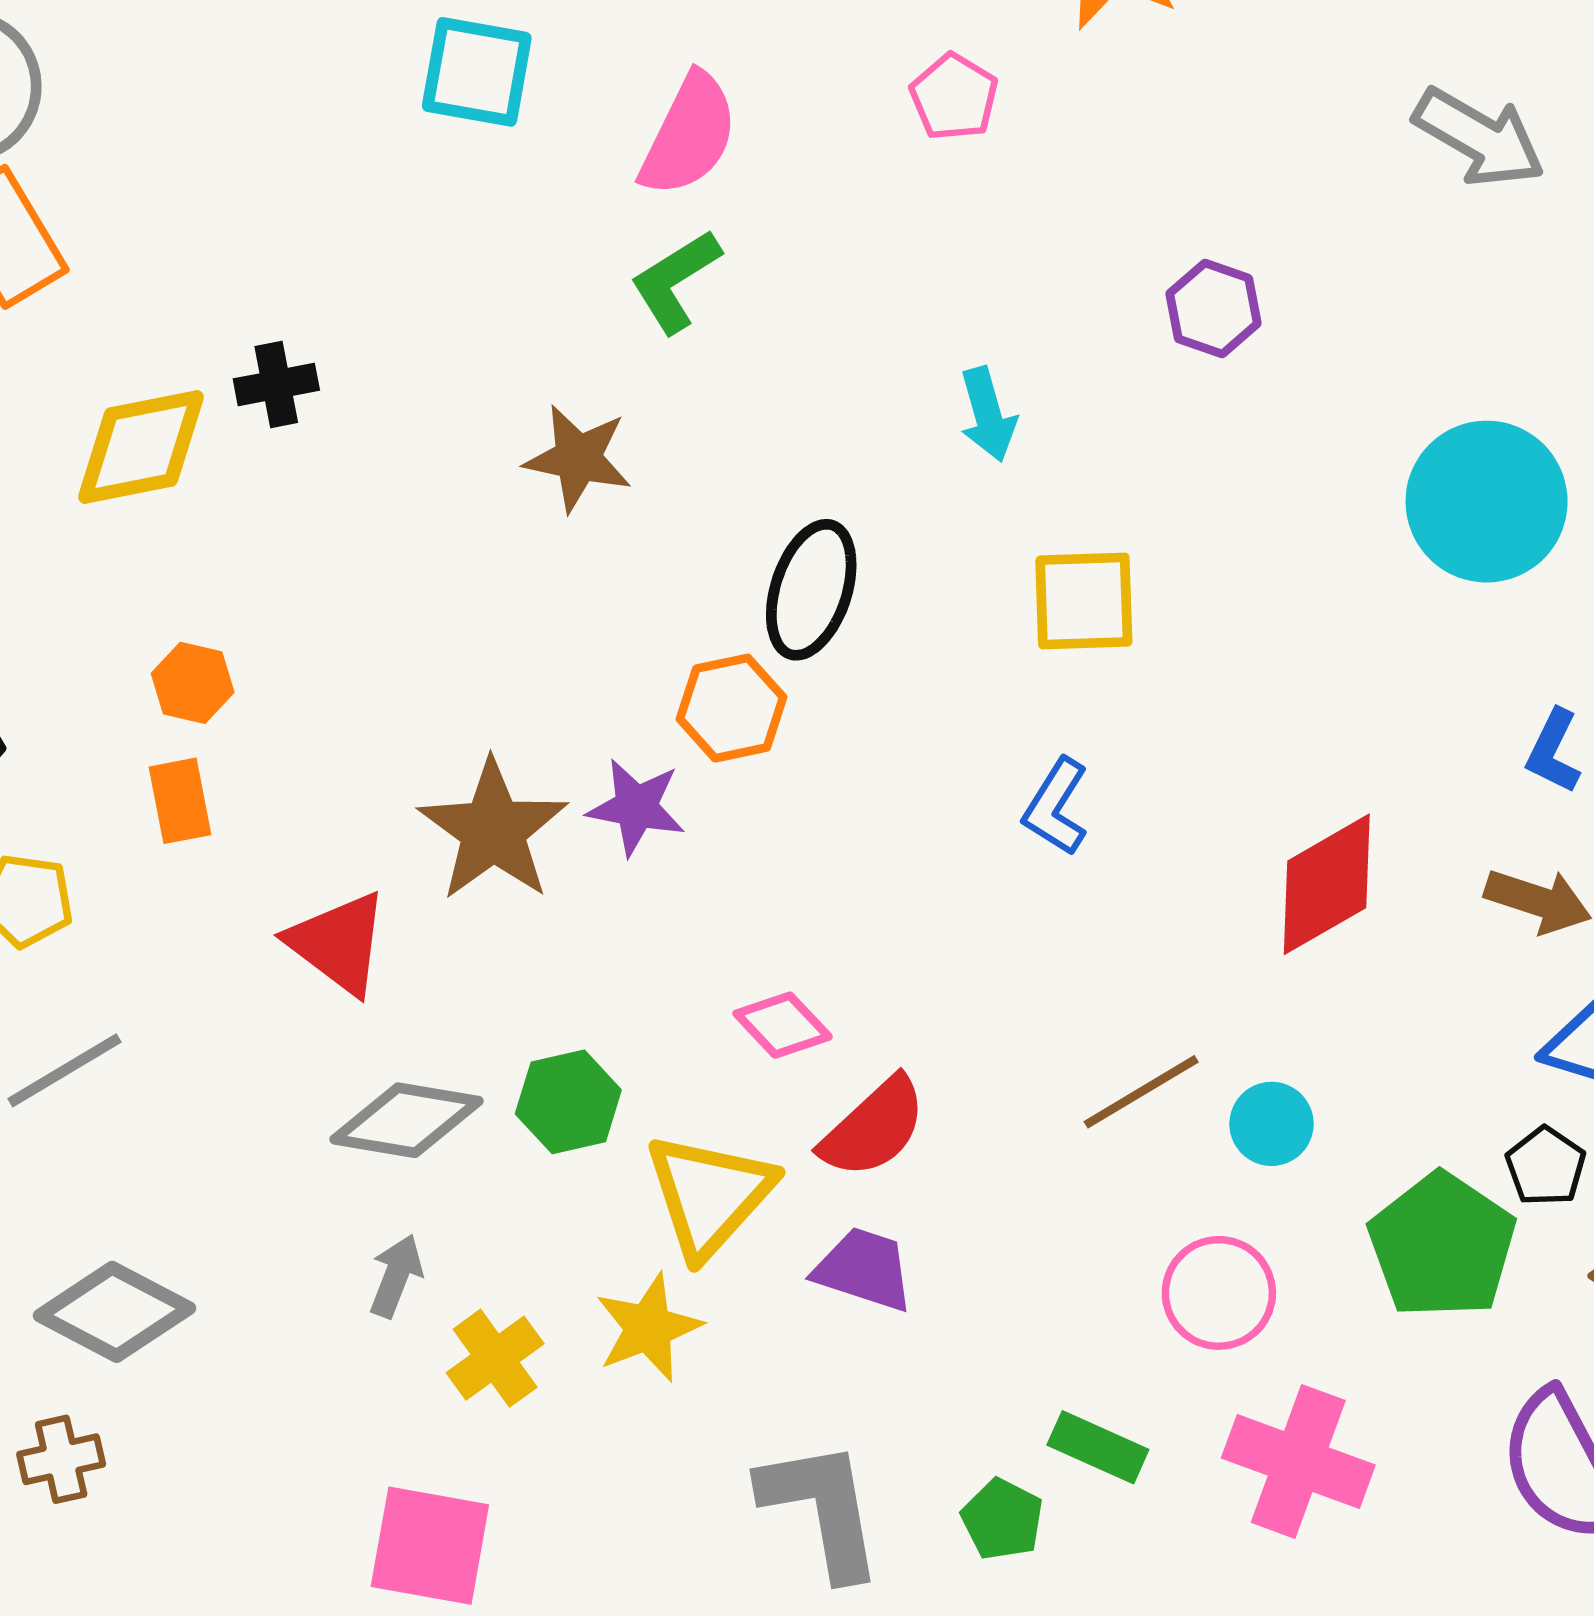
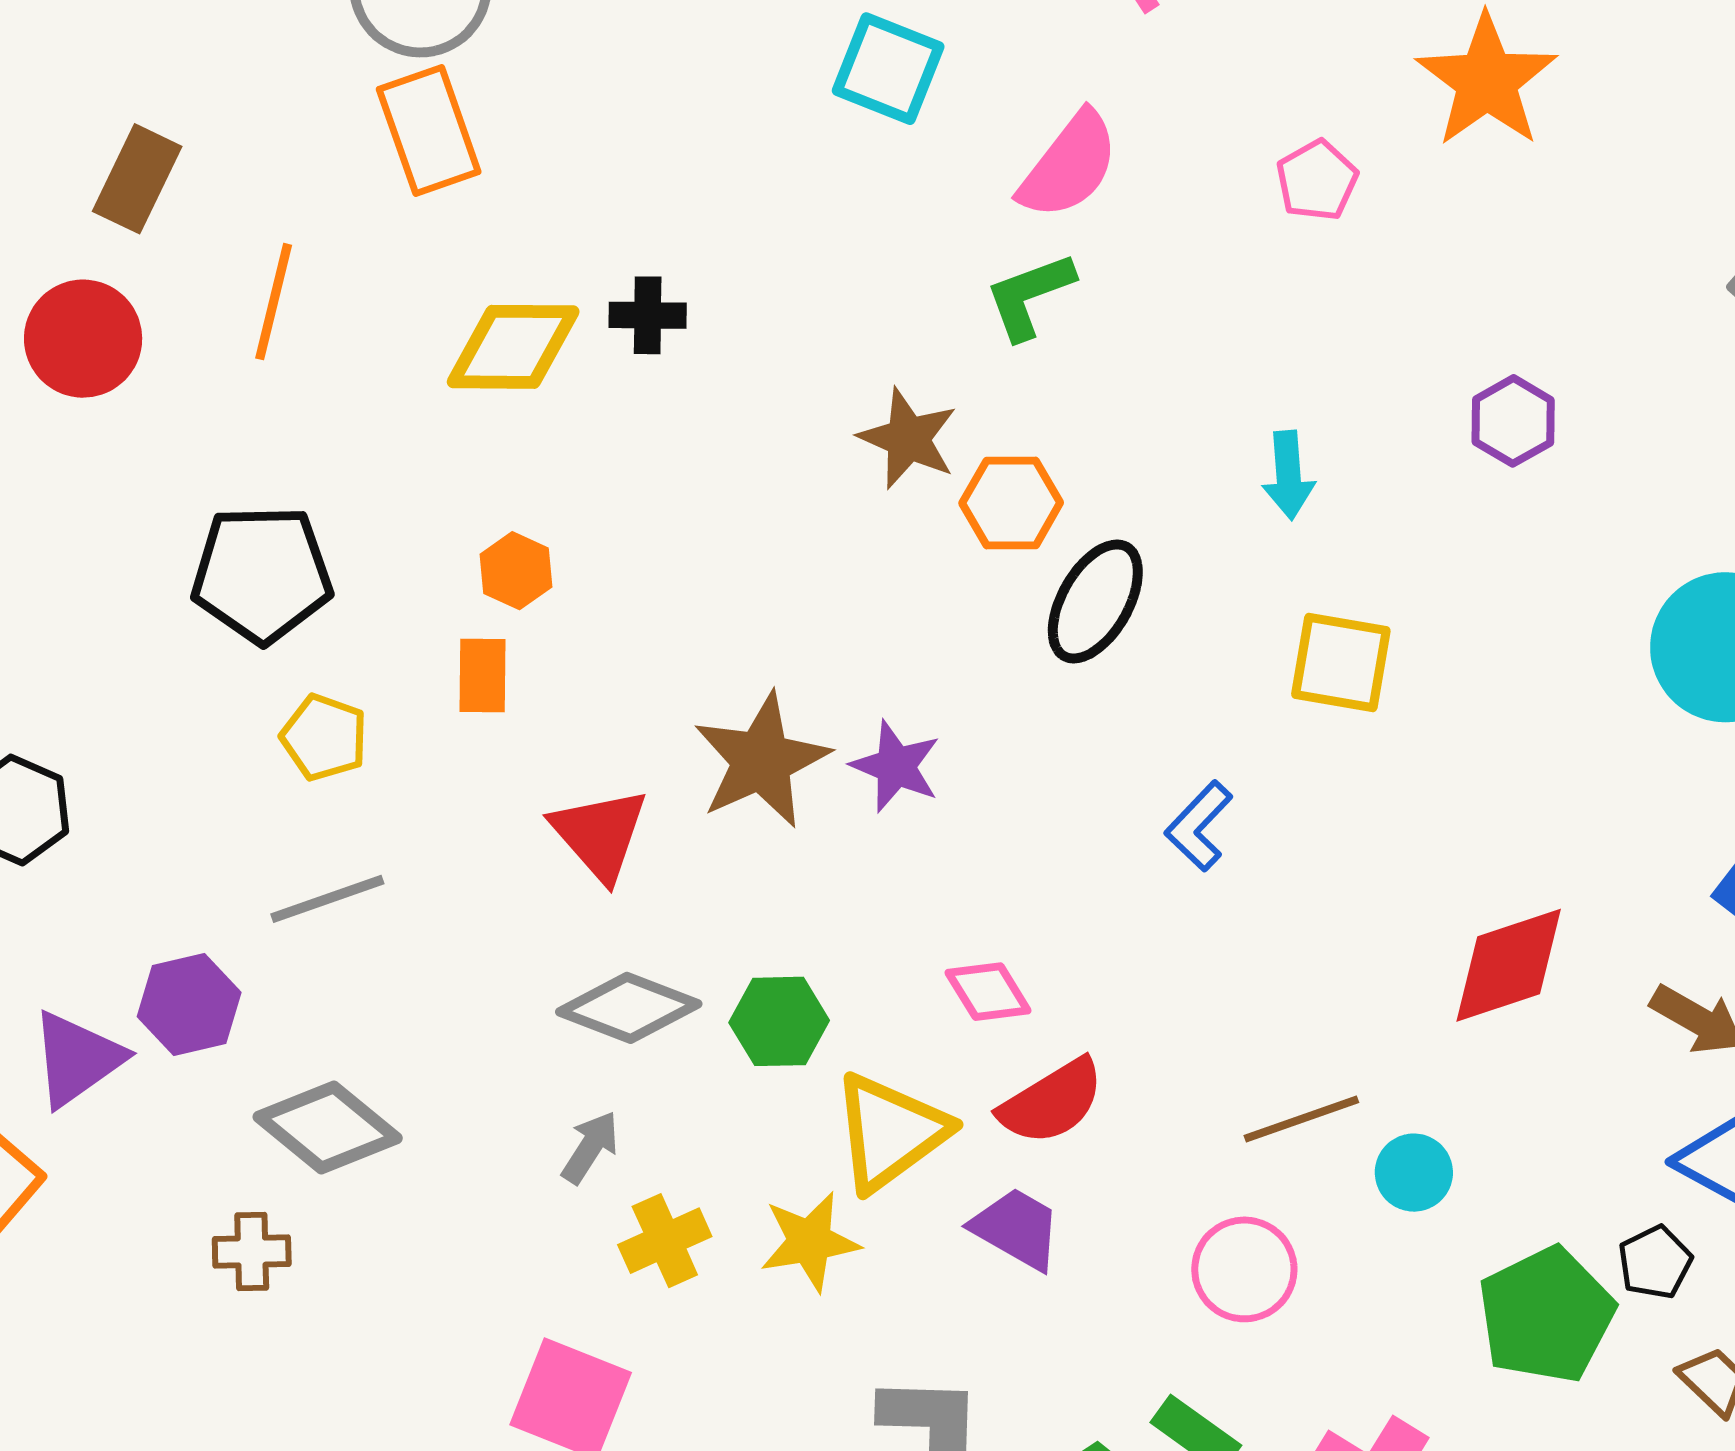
orange hexagon: (732, 708) -> (1011, 503), moved
blue L-shape: (1056, 807) -> (1199, 826), moved
pink circle: (1219, 1293) -> (1244, 1269), moved

